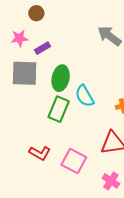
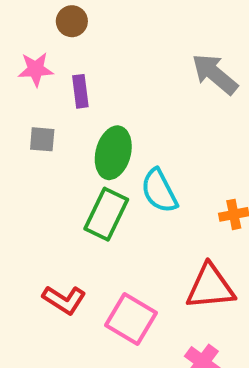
purple rectangle: (42, 48) -> (80, 91), turned -70
gray square: (25, 73) -> (42, 139), size x0.5

